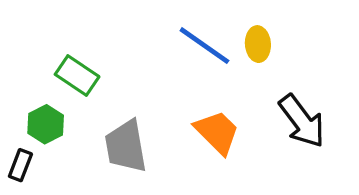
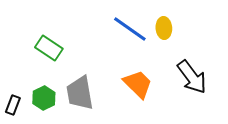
green hexagon: (46, 124) -> (44, 98), moved

